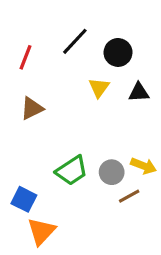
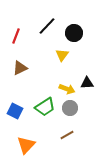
black triangle: (139, 92) -> (87, 83), moved
yellow arrow: (144, 166) -> (67, 89), moved
brown line: (129, 196) -> (67, 135), moved
blue square: (24, 199) -> (15, 111), moved

